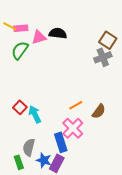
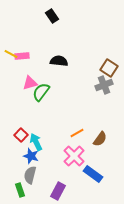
pink triangle: (39, 37) -> (30, 83), moved
green semicircle: (20, 50) -> (41, 92), moved
blue rectangle: (61, 142) -> (93, 174), moved, turned -36
blue star: (44, 160) -> (31, 156), moved

